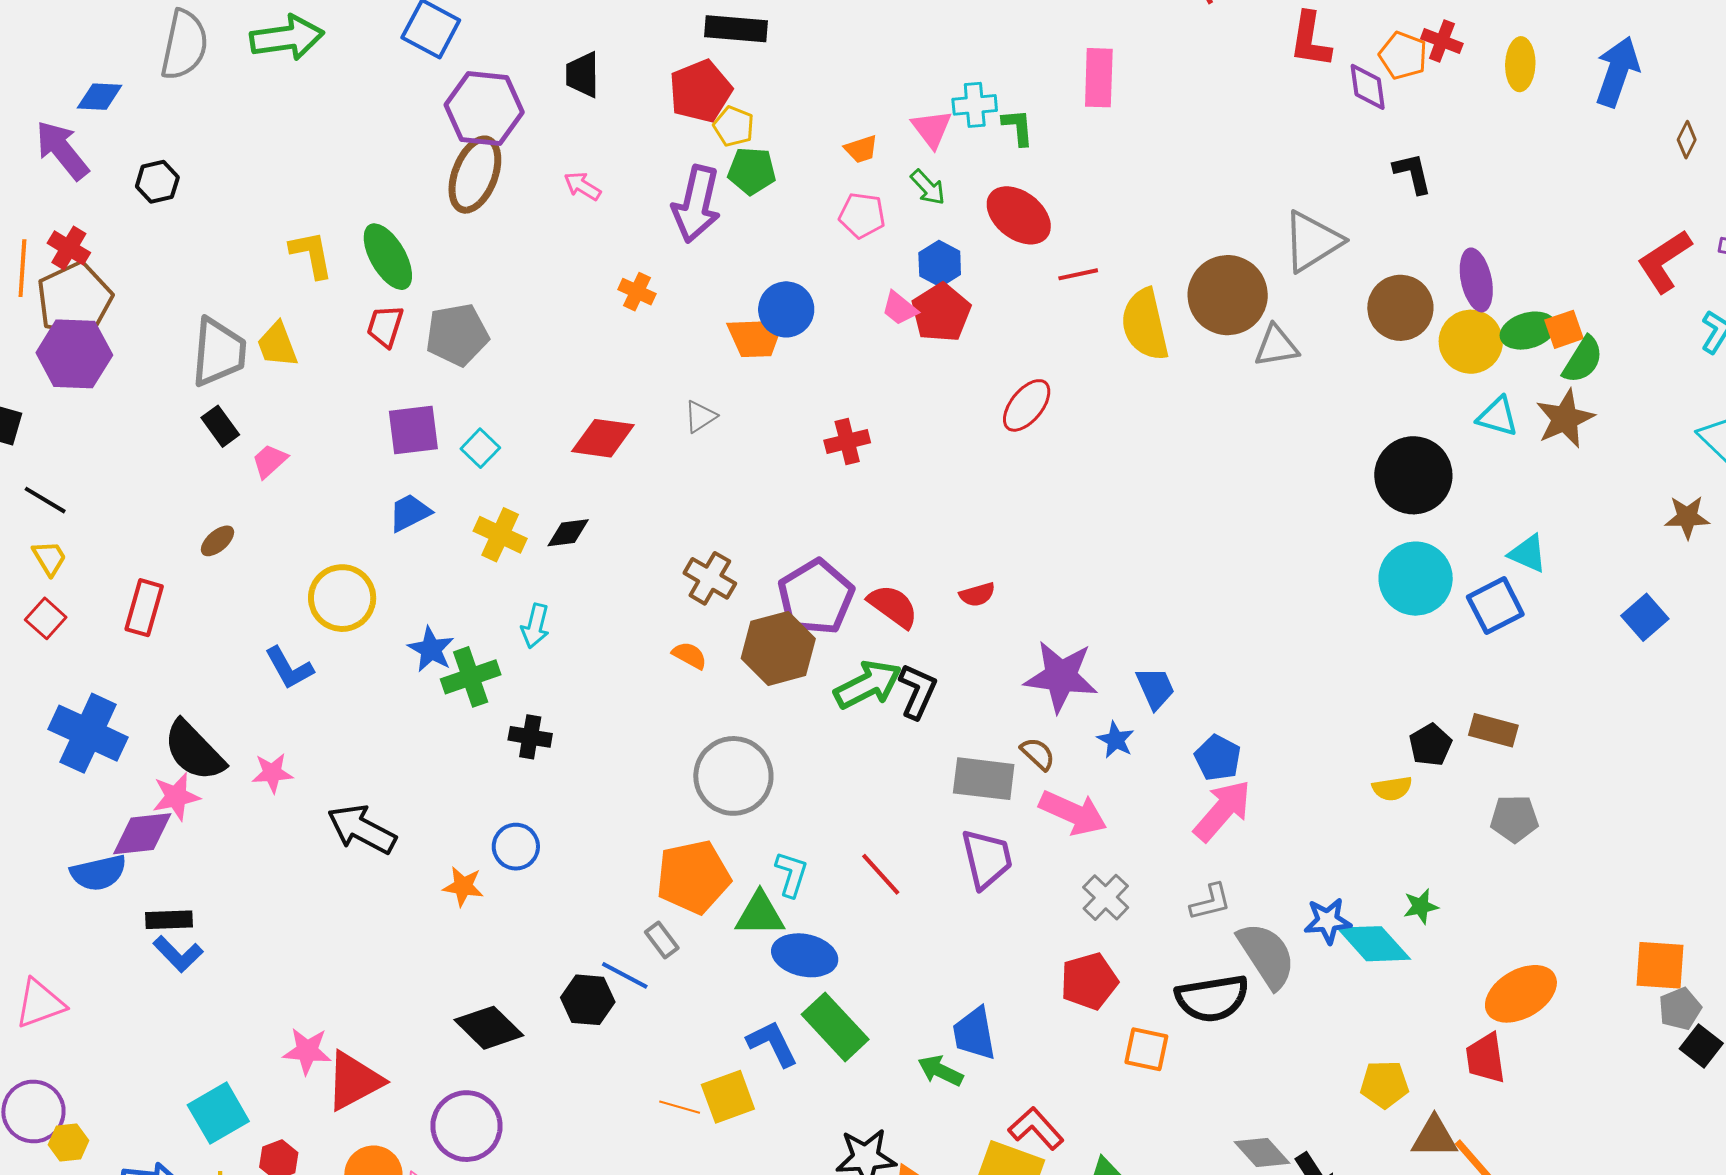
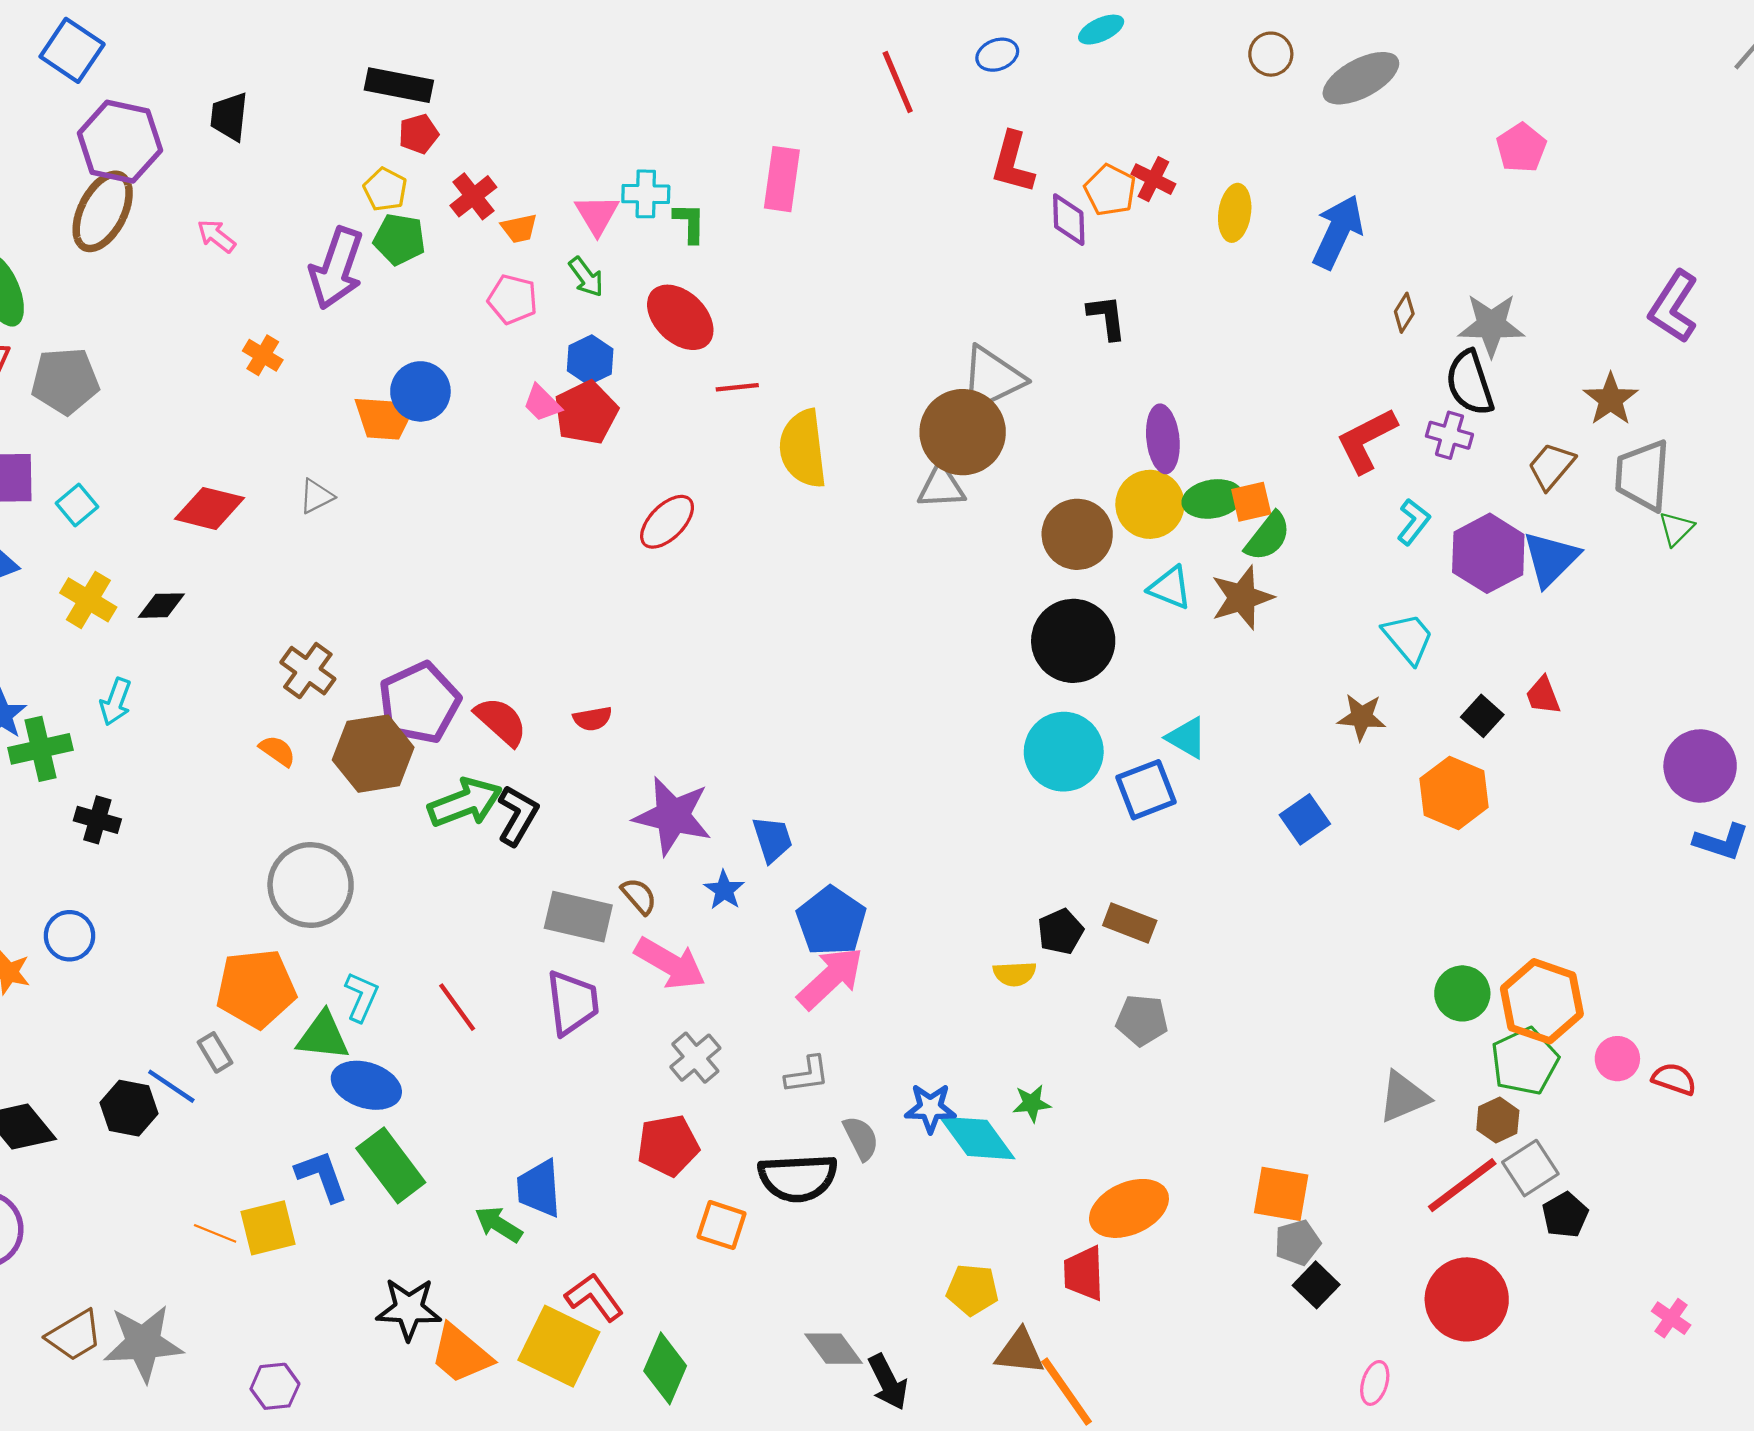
red pentagon: (700, 91) -> (418, 134), moved, size x0.6
brown circle: (1228, 295) -> (963, 432), moved
brown circle: (1400, 308) -> (1077, 534), moved
red cross: (847, 442) -> (473, 196), moved, turned -30
blue pentagon: (1218, 758) -> (831, 921), size x1.4
gray semicircle: (1266, 955) -> (861, 1138), size x0.6

